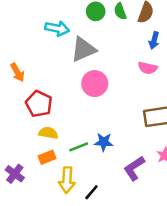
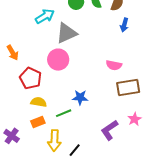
cyan arrow: (57, 28) -> (45, 16), turned -42
pink semicircle: (148, 68) -> (114, 65), moved
pink circle: (95, 84) -> (58, 60), moved
blue star: (104, 142) -> (80, 97), moved

